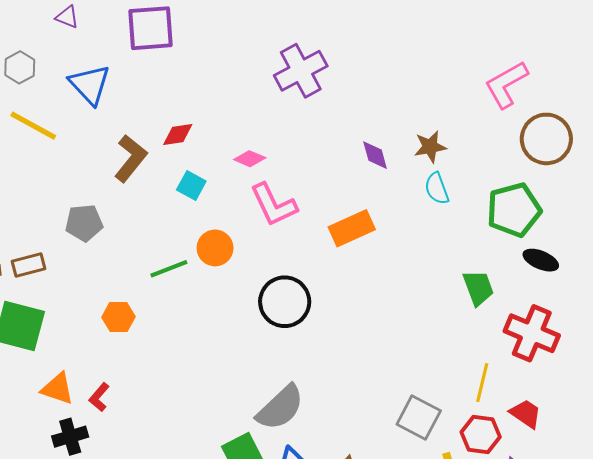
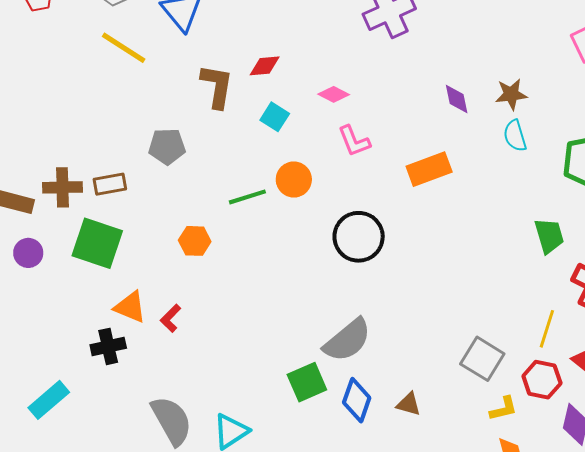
brown L-shape: (131, 158) -> (217, 86), turned -33
pink L-shape: (274, 205) -> (354, 141), size x0.7
black cross: (70, 437) -> (108, 346), moved

